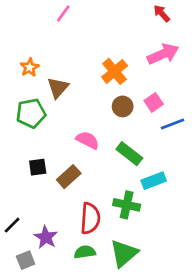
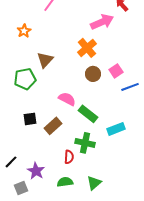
pink arrow: (163, 54) -> (102, 22), moved
orange star: (30, 67) -> (24, 31), moved
green rectangle: (129, 154) -> (88, 114), moved
green cross: (127, 205) -> (85, 143), moved
red semicircle: (90, 218) -> (69, 157), size x0.6
green triangle: (124, 253) -> (94, 183), size x0.7

